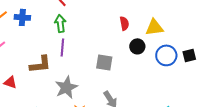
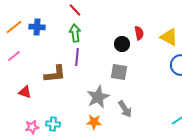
yellow triangle: (154, 27) -> (169, 37), turned 36
black circle: (137, 46) -> (122, 44), moved
gray star: (66, 87) -> (98, 97), moved

